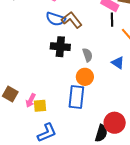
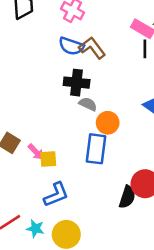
gray semicircle: (88, 55) -> (88, 104), moved, turned -48
pink arrow: (31, 100) -> (36, 152), turned -72

